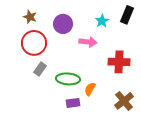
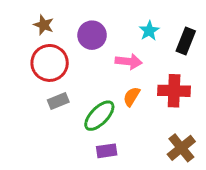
black rectangle: (127, 15) -> (186, 41), moved
gray rectangle: (40, 69) -> (58, 101), turned 32
green ellipse: (68, 79) -> (99, 116), turned -50
orange semicircle: (90, 89) -> (132, 97), moved

